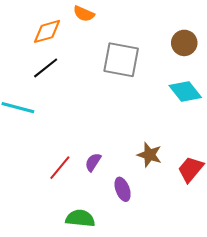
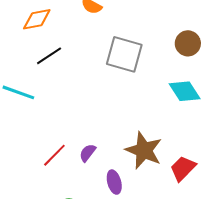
orange diamond: (47, 31) -> (37, 19), moved
brown star: (149, 155) -> (144, 150), size x1.5

